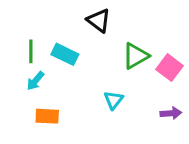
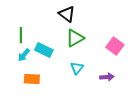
cyan rectangle: (65, 54) -> (44, 50), moved
green triangle: (136, 56) -> (75, 38), moved
purple arrow: (171, 113) -> (107, 77), moved

